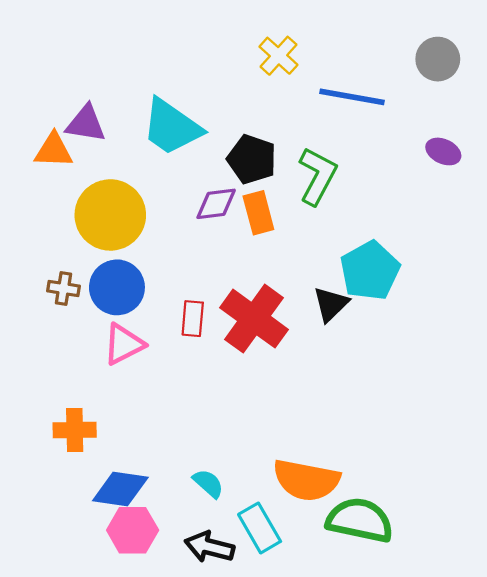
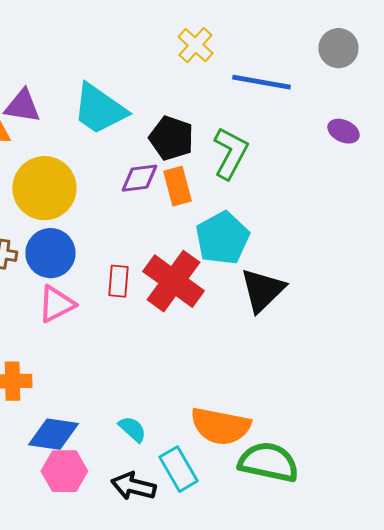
cyan pentagon: (370, 271) -> (222, 238), moved
black triangle: (331, 304) -> (262, 290), moved, size x1.4

